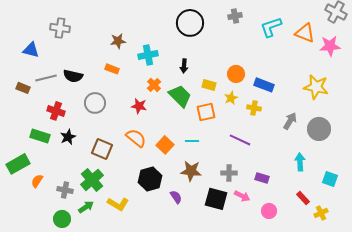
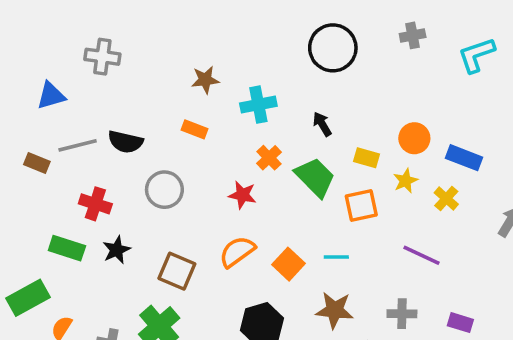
blue triangle: (31, 50) -> (51, 96), turned -30
black arrow: (184, 66) -> (322, 124), turned 144
yellow cross: (254, 108) -> (446, 199), turned 32
orange semicircle: (136, 138) -> (237, 252), turned -75

